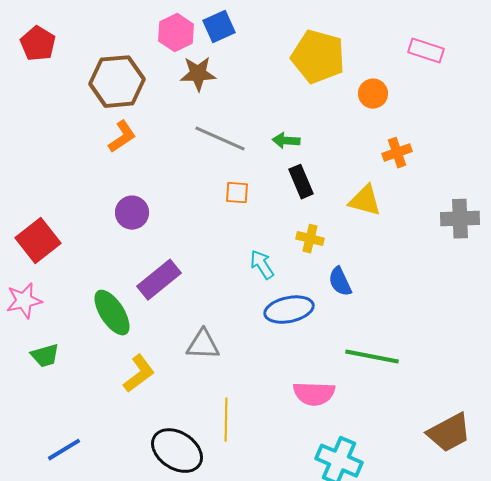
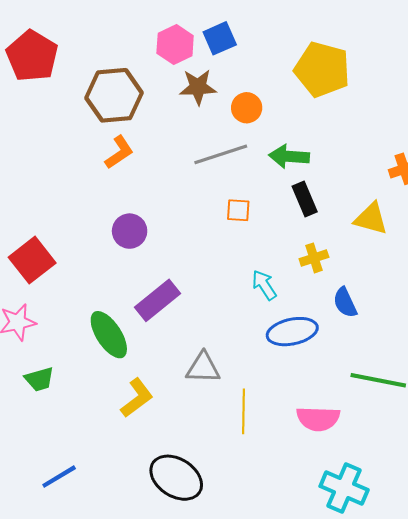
red pentagon: (38, 44) -> (32, 56), size x1.4
orange circle: (373, 94) -> (247, 108), moved
gray line: (220, 139) -> (221, 154), turned -42
green arrow: (286, 141) -> (289, 156), size x1.4
yellow cross: (310, 239) -> (314, 258), turned -32
yellow line: (226, 420) -> (244, 411), moved

